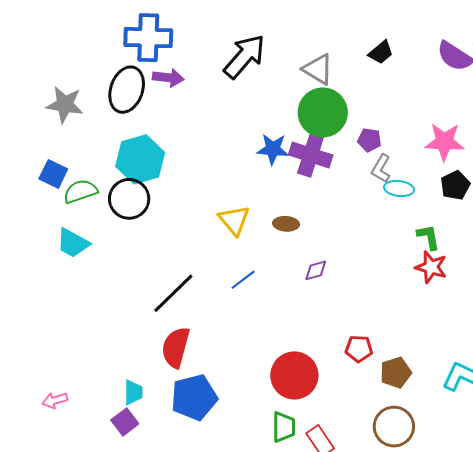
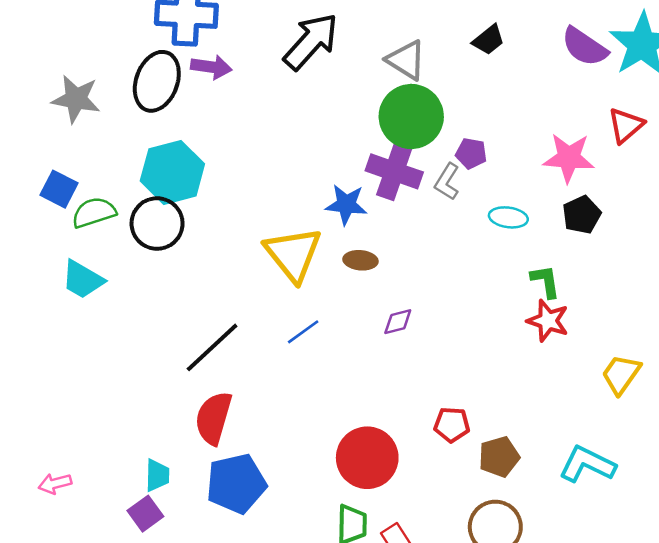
blue star: (273, 149) -> (346, 204), moved
gray L-shape: (381, 169) -> (447, 182), moved
yellow triangle: (234, 220) -> (293, 254), size x1.4

